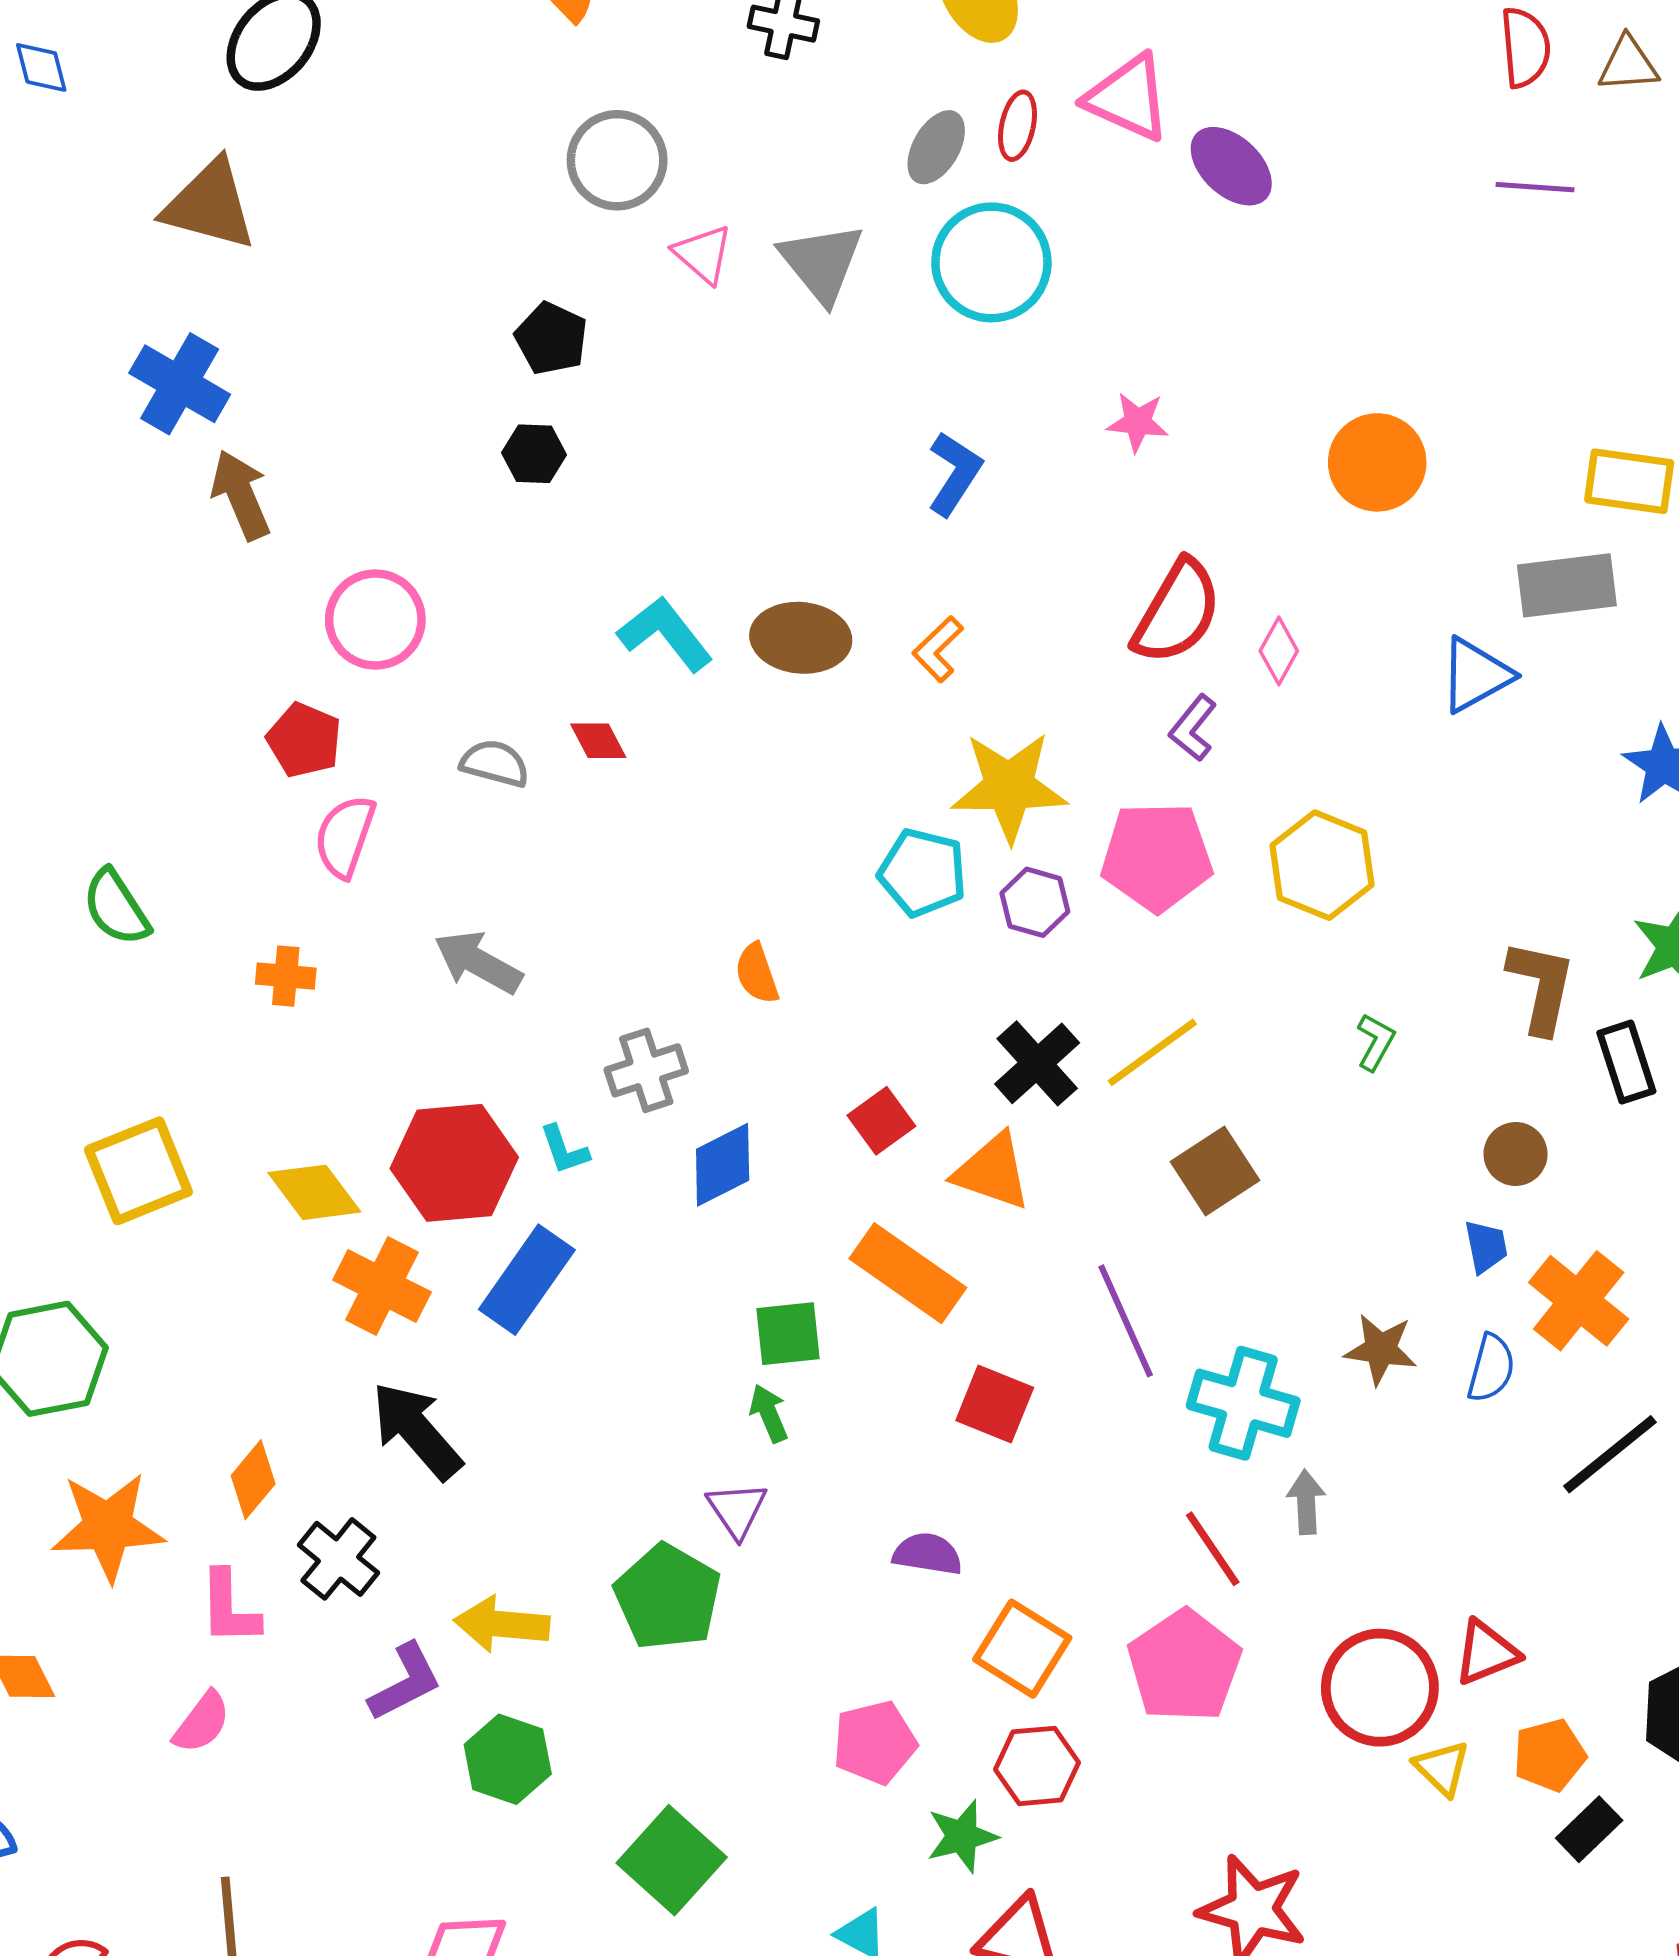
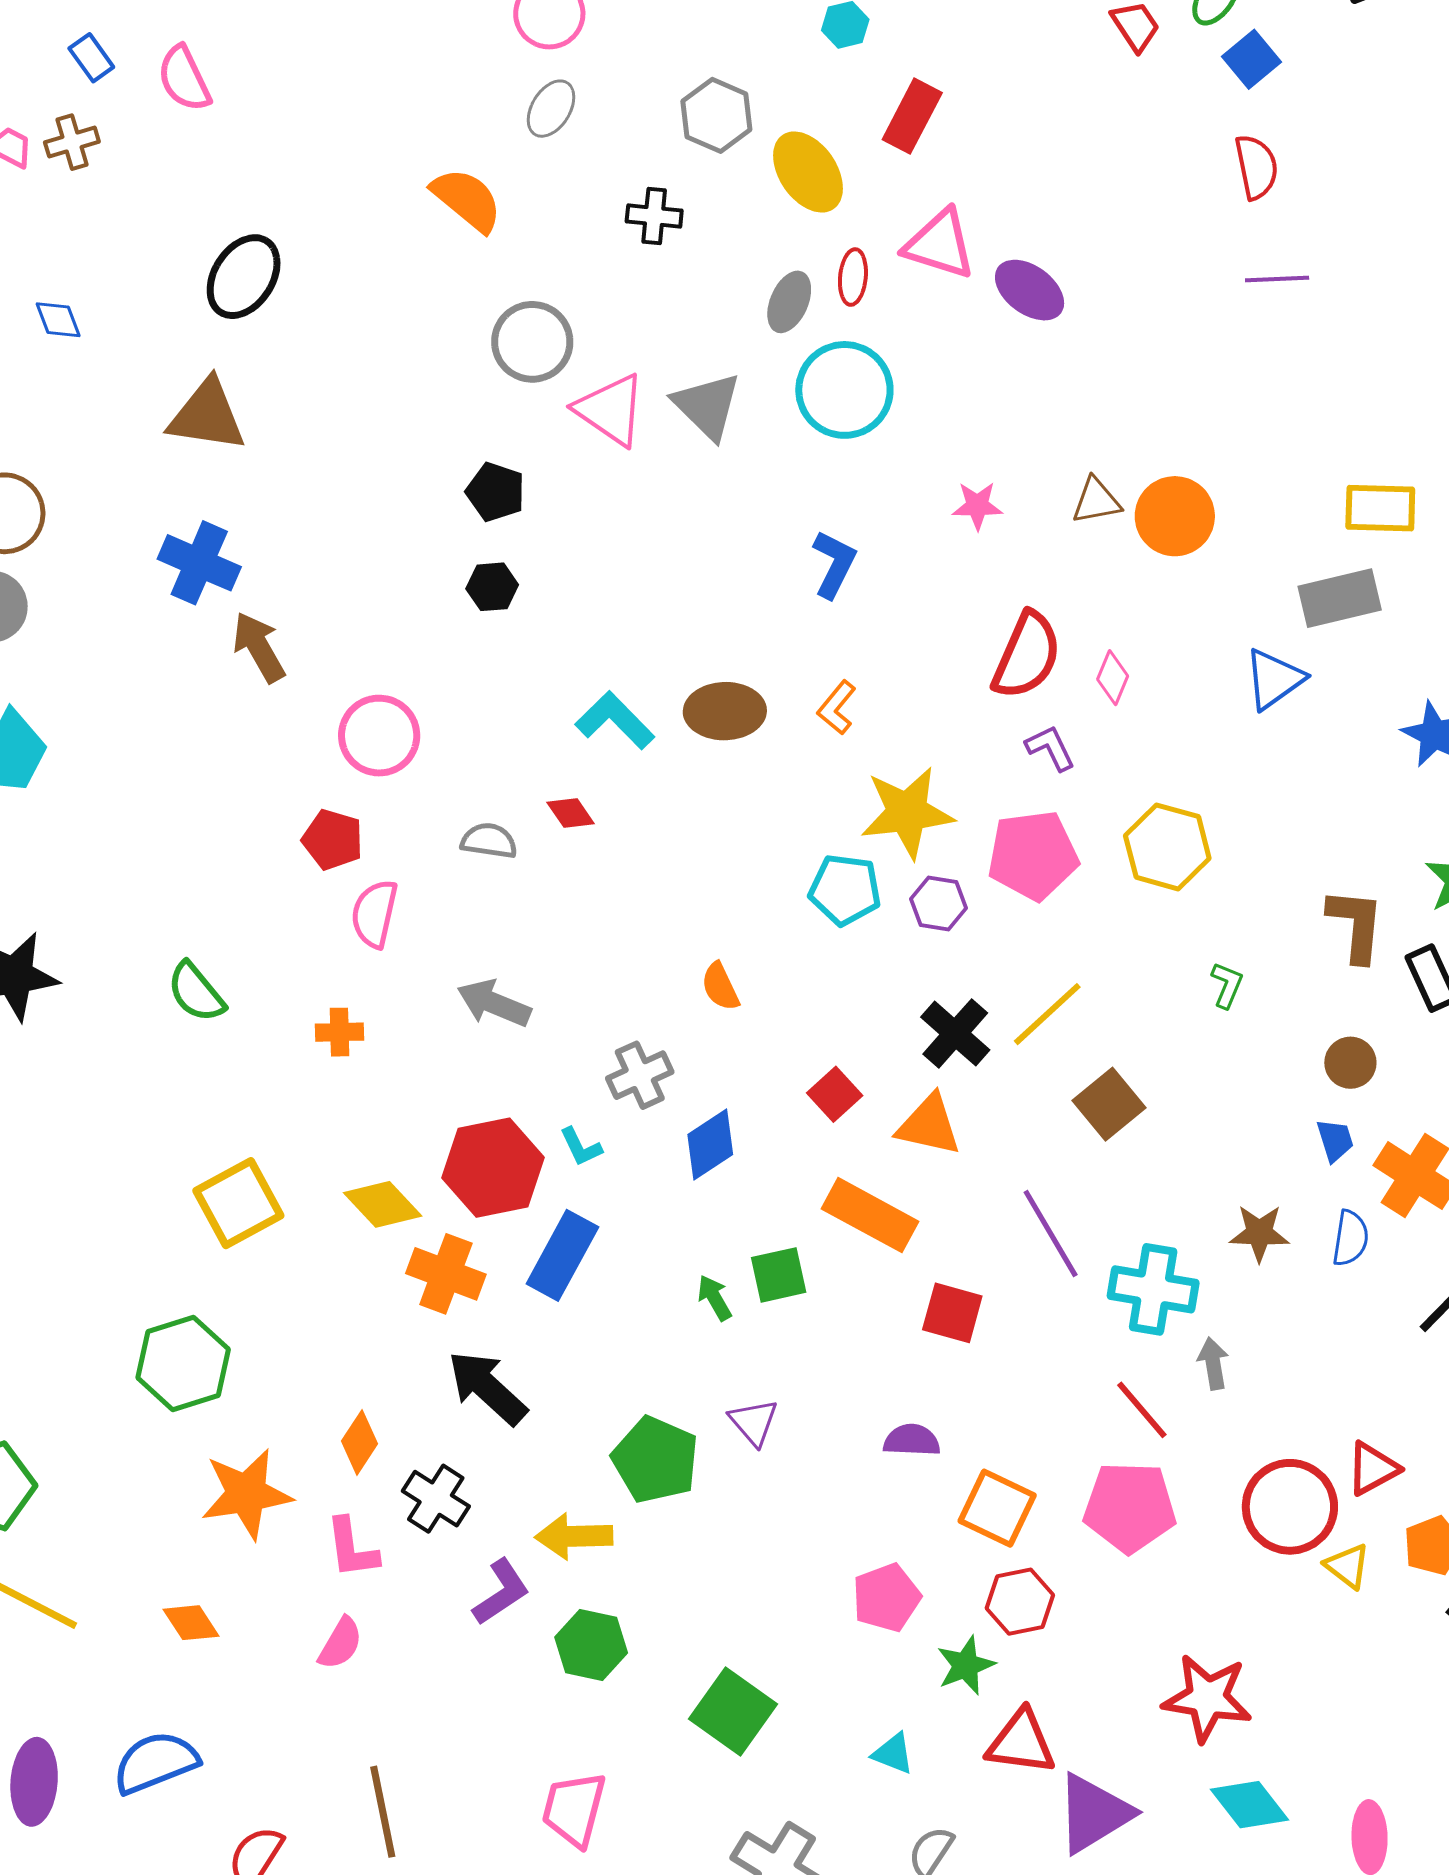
brown triangle: (1628, 64) -> (1096, 501), moved
pink triangle: (703, 254) -> (611, 410), size x1.5
purple L-shape: (1193, 728) -> (1050, 748), turned 122
green arrow: (769, 1413) -> (715, 1298), moved
green pentagon: (668, 1597) -> (655, 1460), moved
pink pentagon: (1184, 1666) -> (1130, 1507), turned -30

